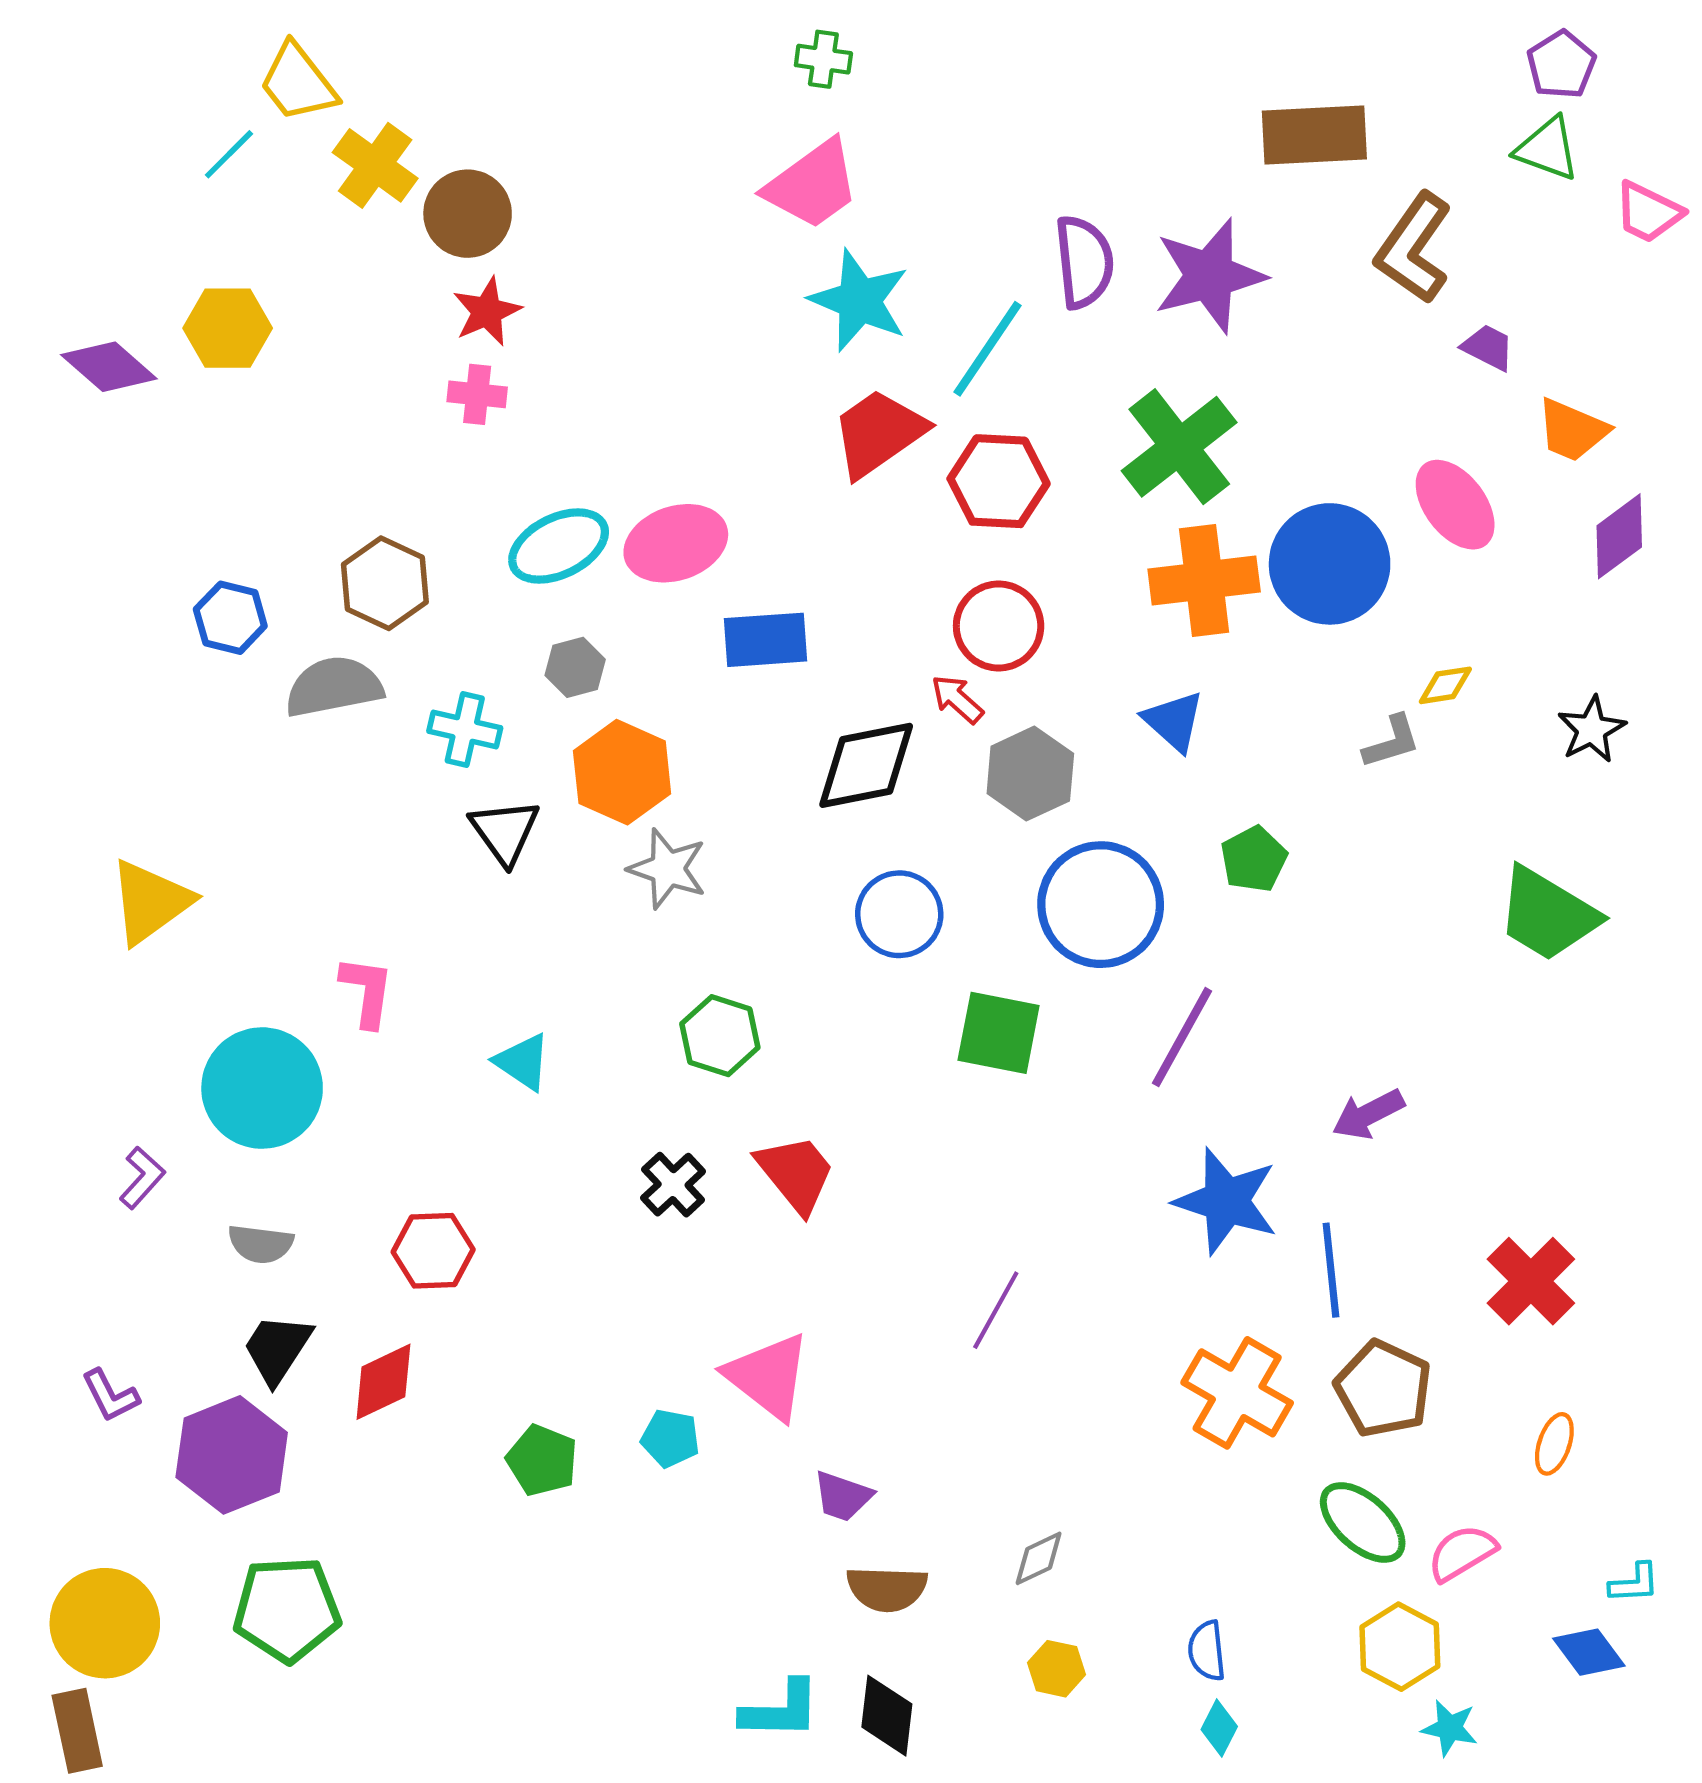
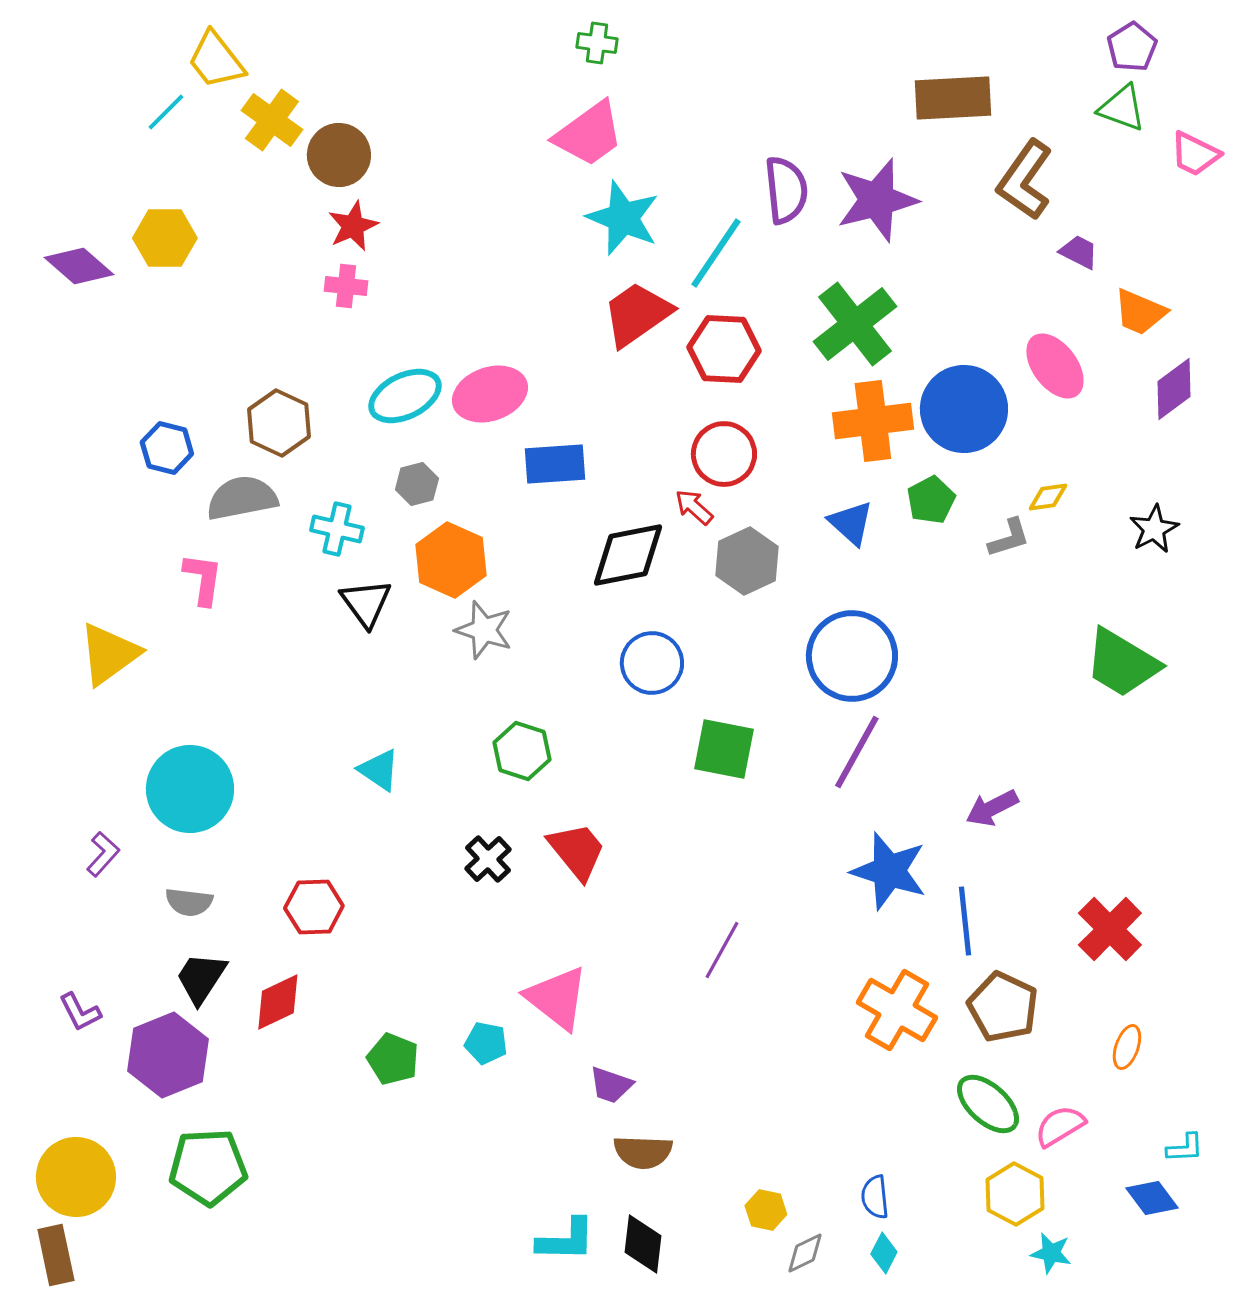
green pentagon: (1254, 859) -> (931, 500), moved
blue circle: (1101, 905) -> (852, 656), moved
pink L-shape: (367, 991) -> (203, 579), moved
gray diamond: (1039, 1558) -> (805, 1253), moved

